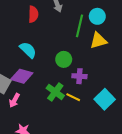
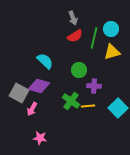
red semicircle: (33, 14) -> (75, 36), moved, turned 56
yellow line: (73, 97) -> (88, 106), turned -32

